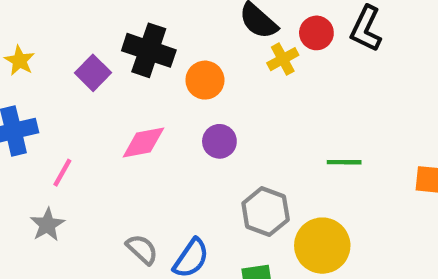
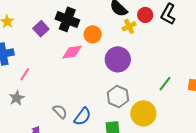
purple circle: (219, 141) -> (118, 59), moved, size x1.6
pink diamond: (143, 143) -> (72, 52), moved
green line: (344, 162) -> (165, 84), moved, turned -56

